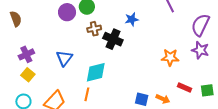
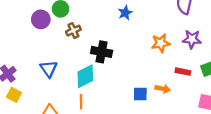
blue star: (132, 19) -> (125, 13), moved
black cross: (113, 39) -> (102, 52), moved
purple star: (200, 50) -> (192, 39), moved

